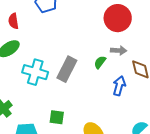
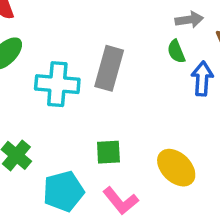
green semicircle: (100, 62) -> (176, 51), moved, turned -48

